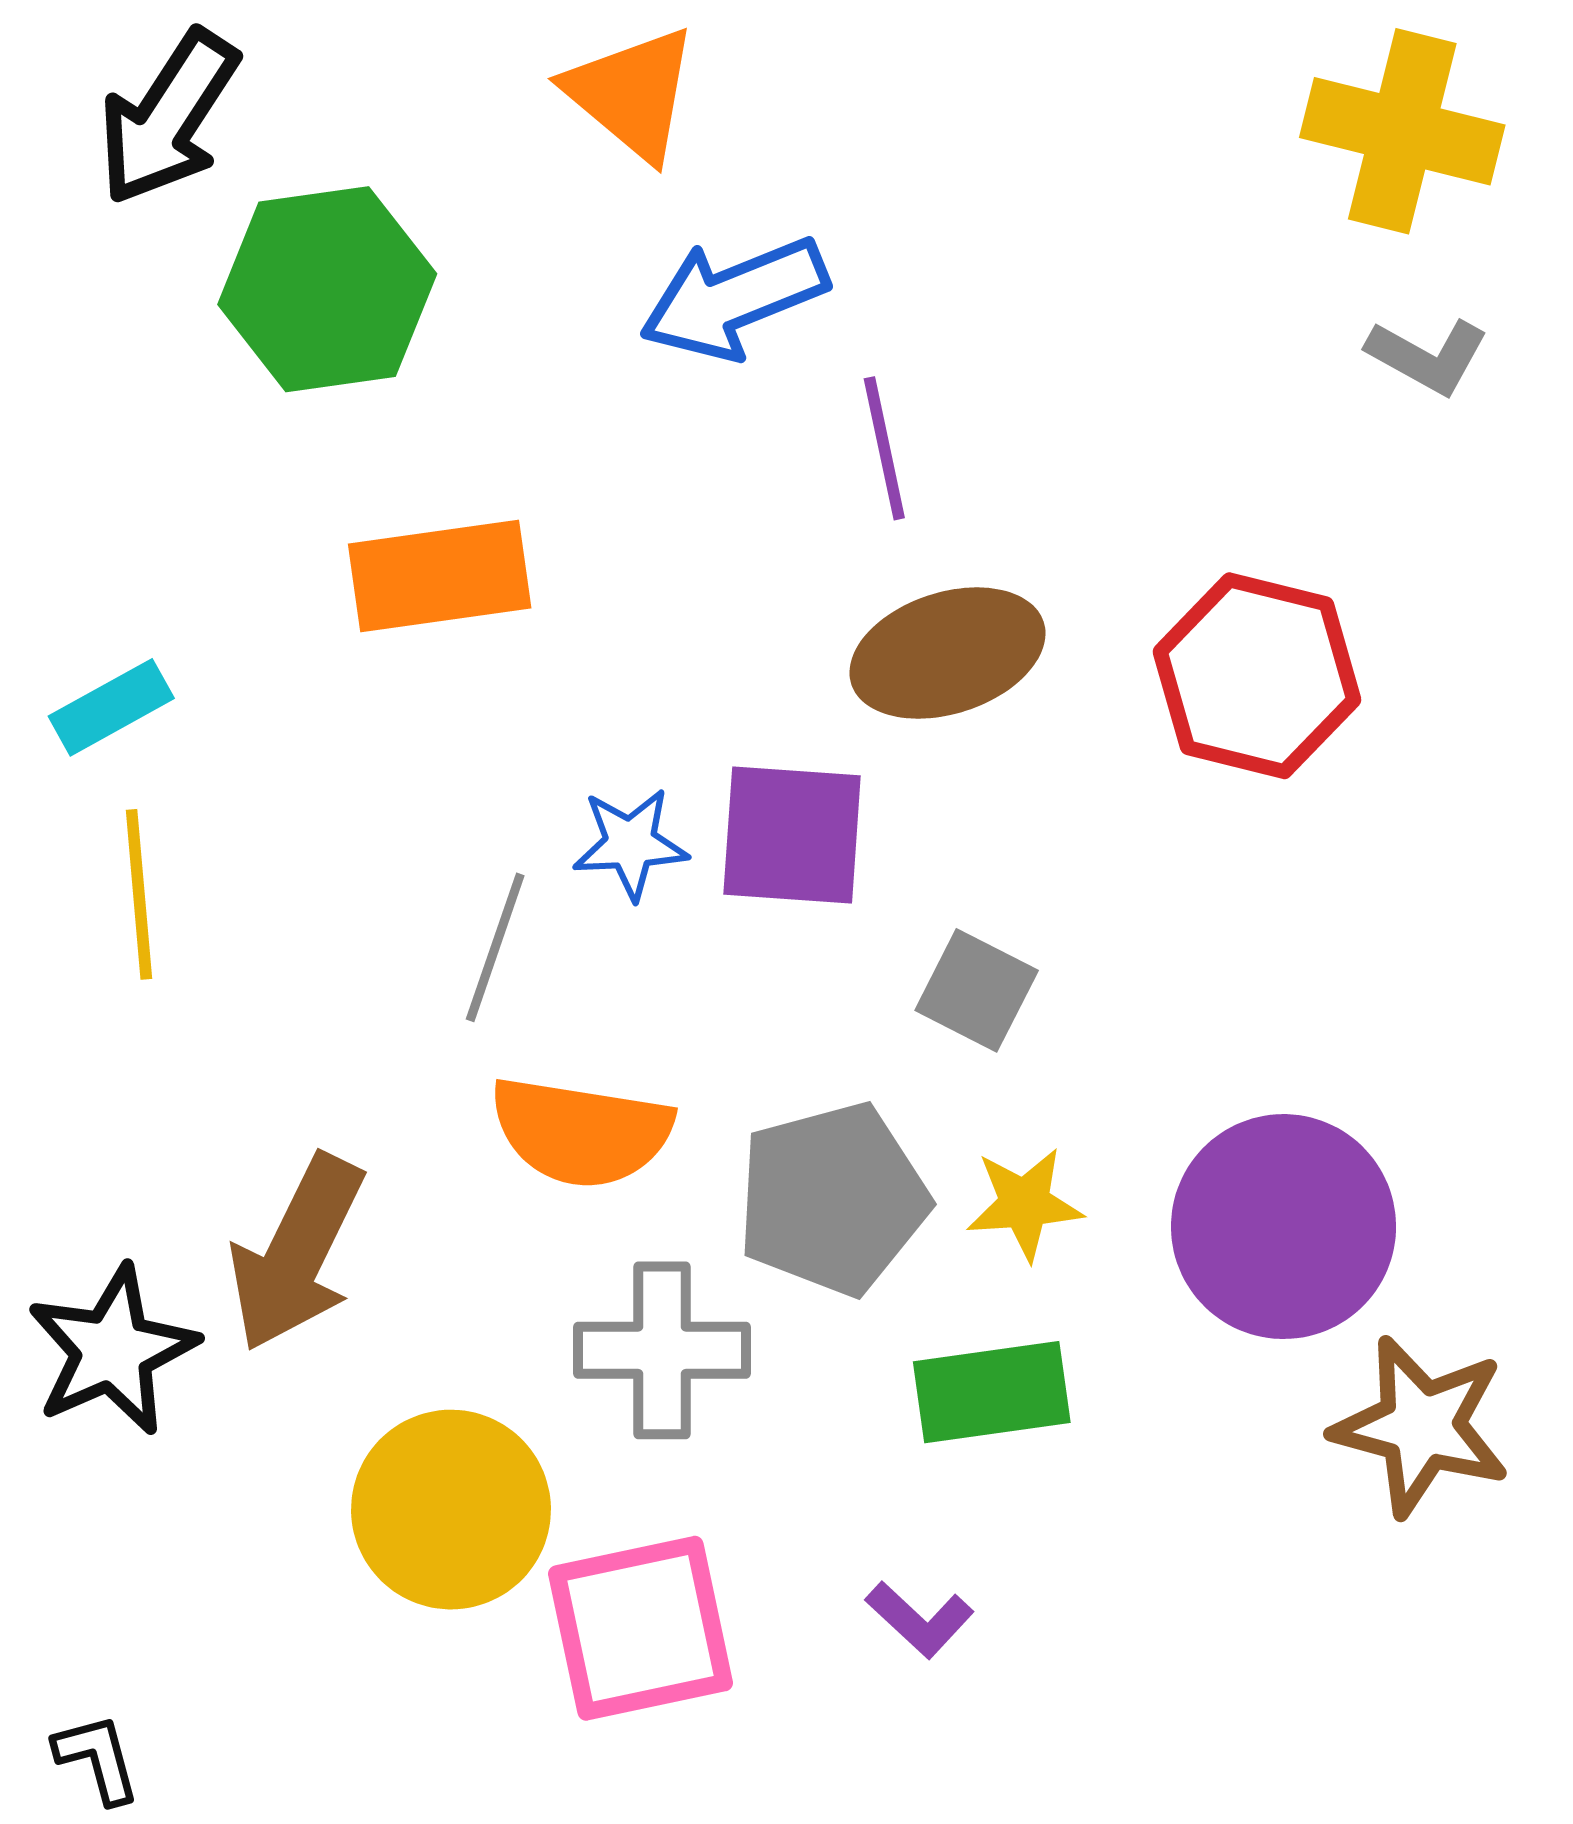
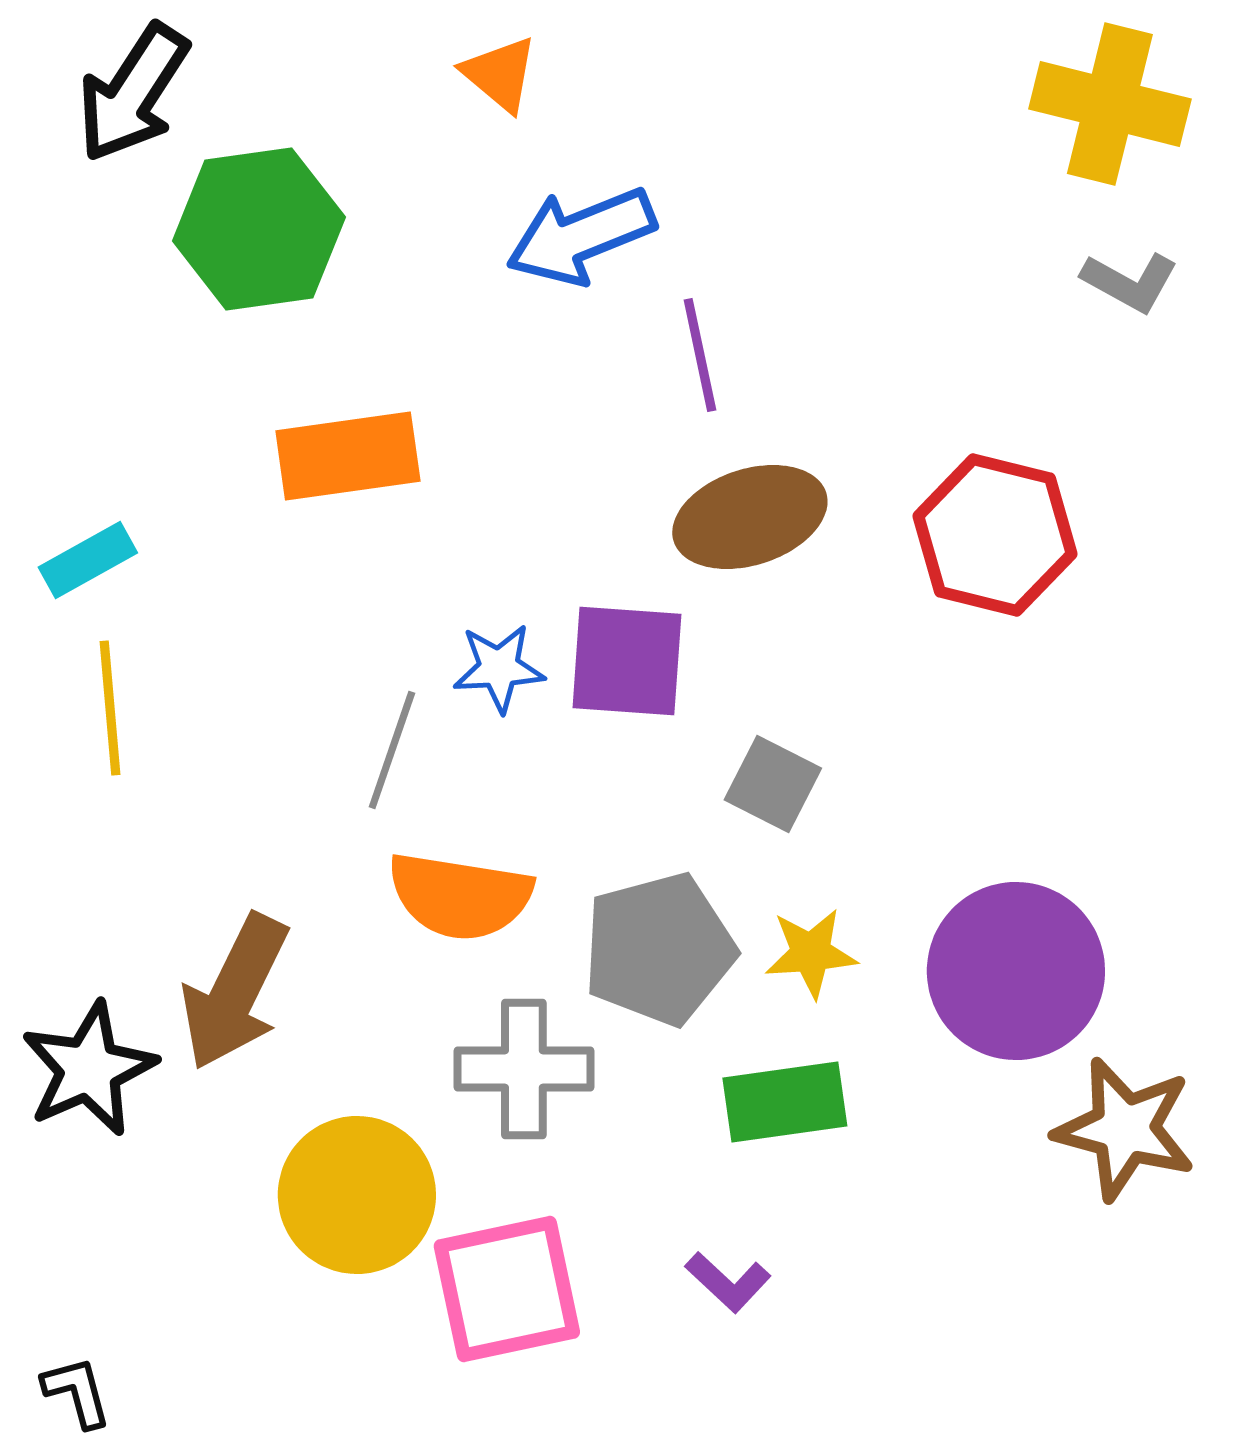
orange triangle: (632, 93) -> (500, 74), size x0.7

